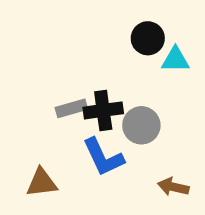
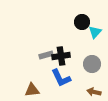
cyan triangle: (175, 60) -> (95, 32), turned -48
gray circle: (141, 125) -> (92, 64), moved

